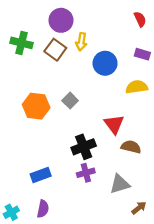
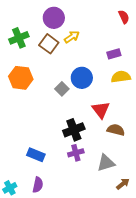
yellow arrow: (81, 42) -> (72, 37), turned -133
green cross: (21, 43) -> (19, 38), turned -36
purple rectangle: (142, 54) -> (114, 54), moved, turned -32
blue circle: (105, 63) -> (82, 78), moved
orange hexagon: (36, 106) -> (21, 78), moved
blue rectangle: (41, 175) -> (36, 155), turned 42

